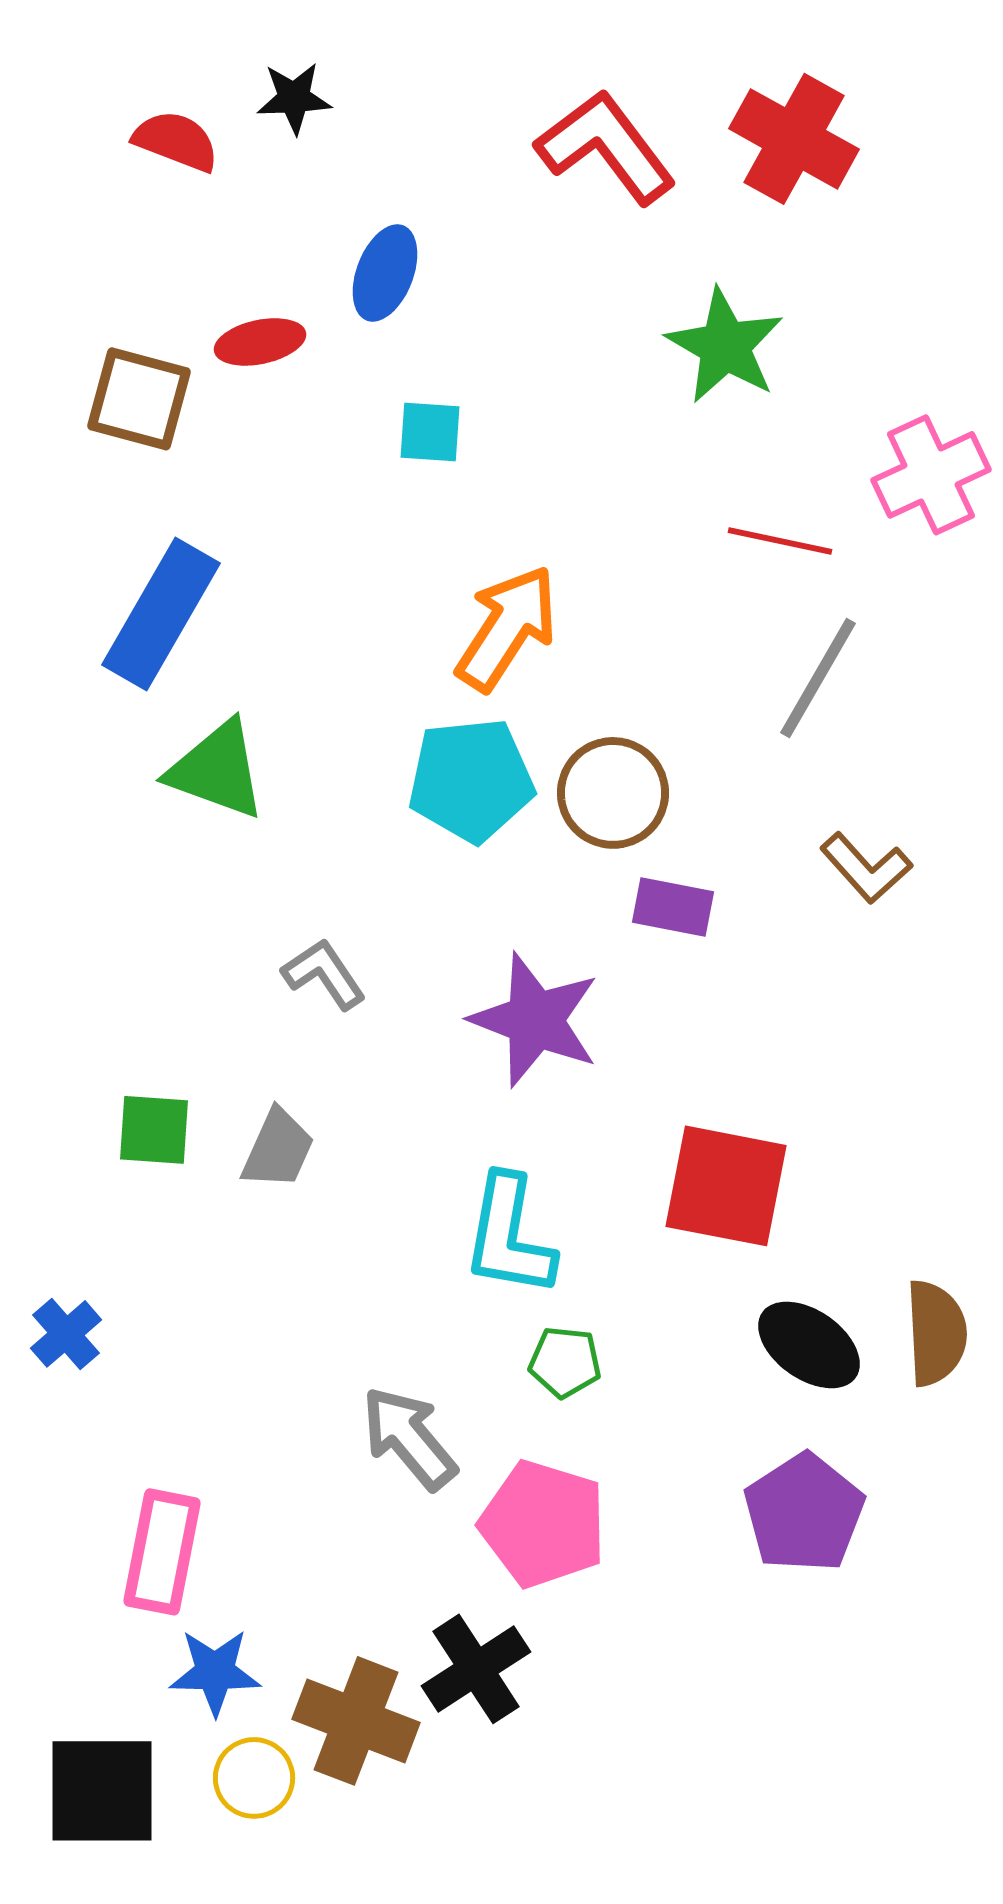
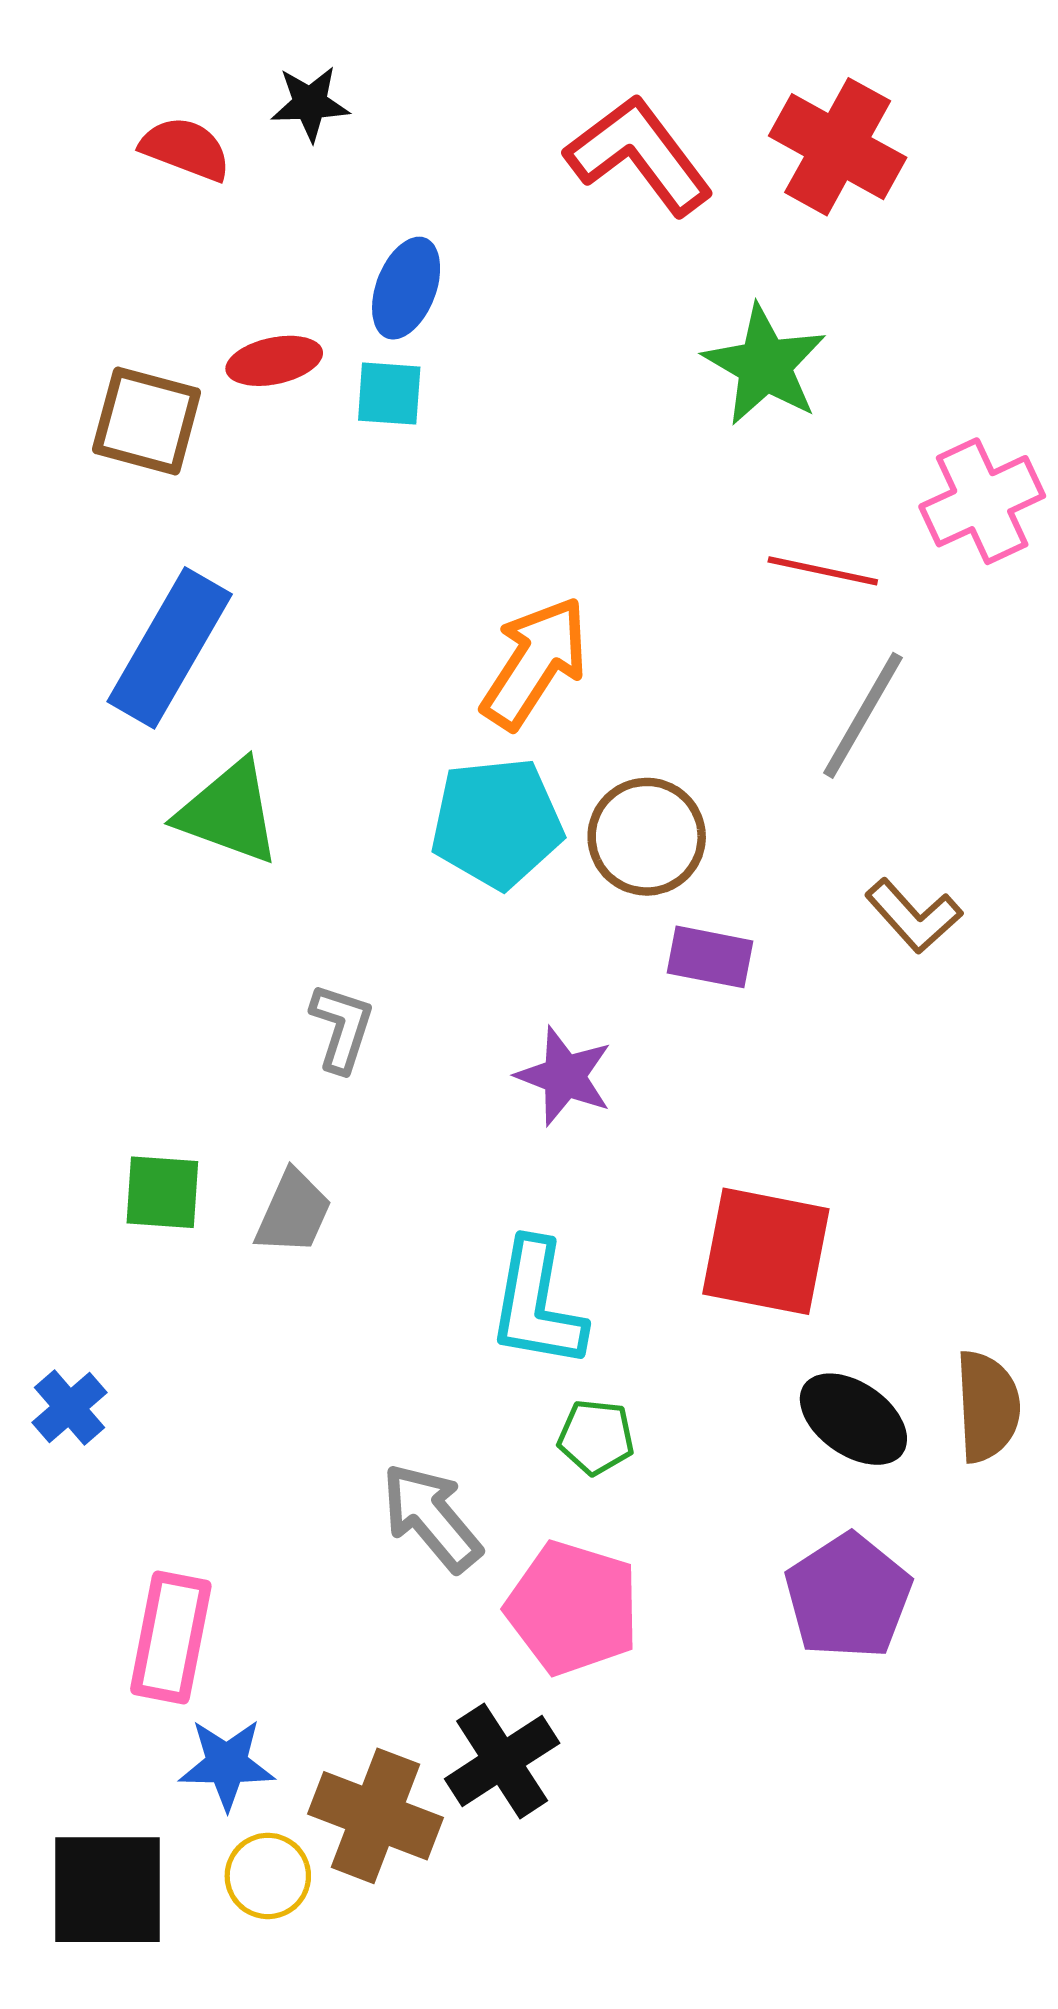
cyan square: (430, 432) -> (389, 394), moved
gray L-shape: (324, 974) -> (342, 1028), turned 52
purple star: (535, 1020) -> (564, 1076), size x0.7

